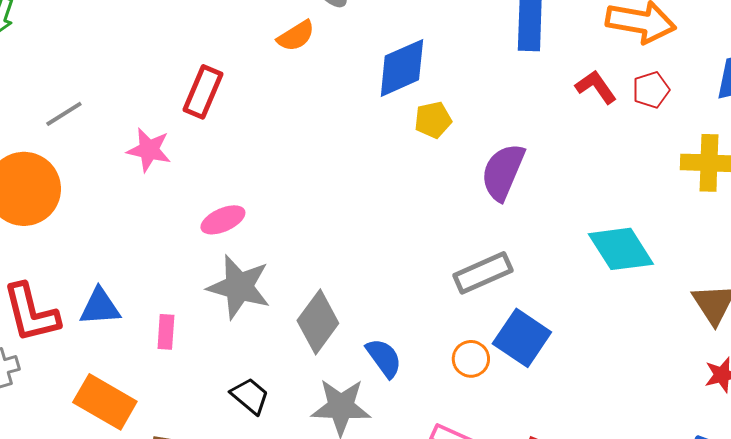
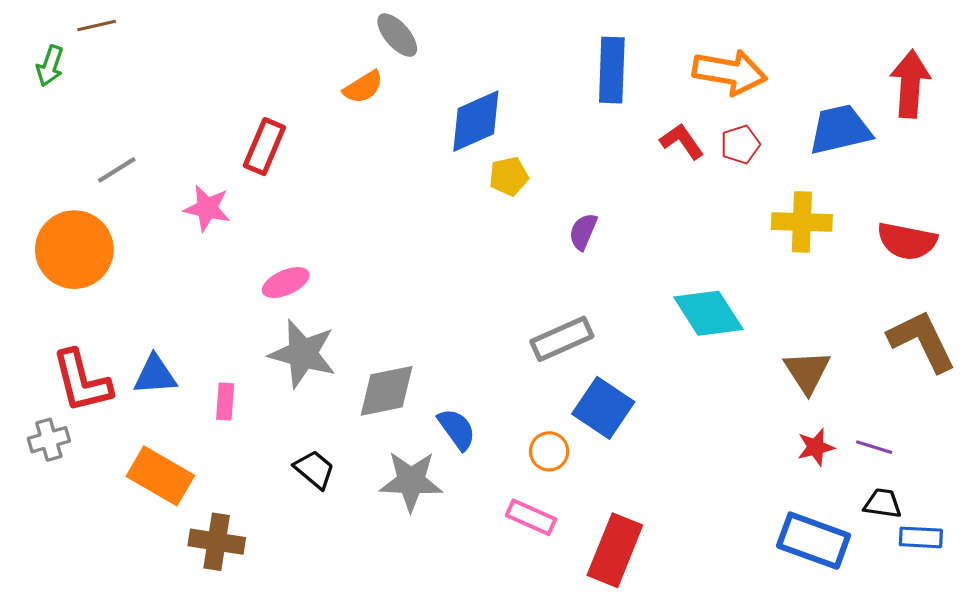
purple semicircle: (503, 172) -> (583, 232), size x0.6
gray diamond: (318, 322) -> (387, 391), turned 42
orange circle: (471, 359) -> (549, 451), moved

